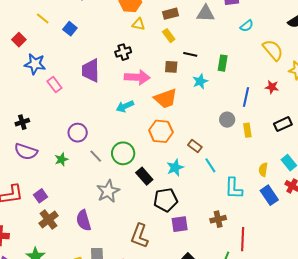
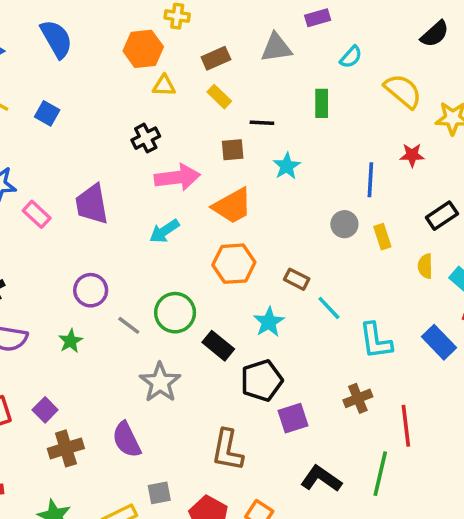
green rectangle: (223, 63) -> (322, 103), moved
purple trapezoid: (91, 70) -> (92, 204), moved
yellow semicircle: (263, 170) -> (425, 266), moved
brown cross: (49, 220) -> (66, 448), turned 30

